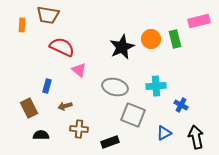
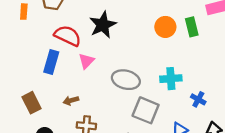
black star: (122, 47) -> (103, 25), moved
pink triangle: (79, 70) -> (86, 61), turned 35
blue rectangle: (47, 86) -> (51, 62), moved, size x1.5

